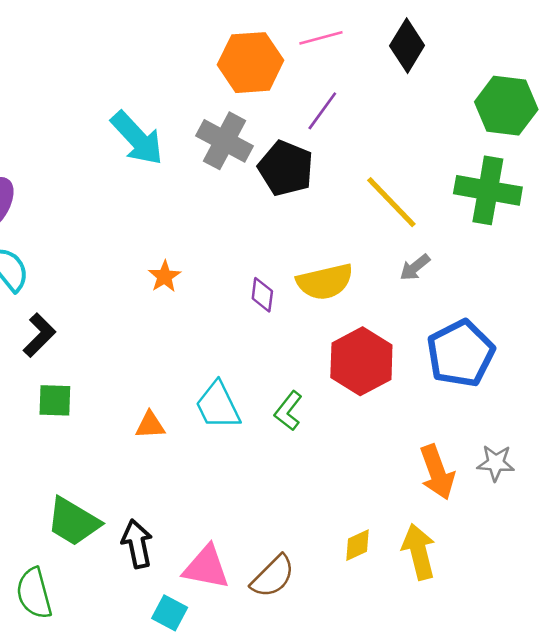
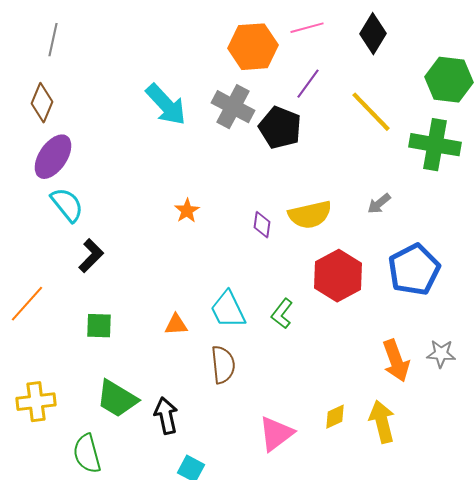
yellow line: (391, 202) -> (371, 112), moved
green square: (55, 400) -> (99, 326), moved
pink triangle: (206, 567) -> (276, 434), moved, turned -48
brown semicircle: (273, 576) -> (223, 365), moved, turned -51

